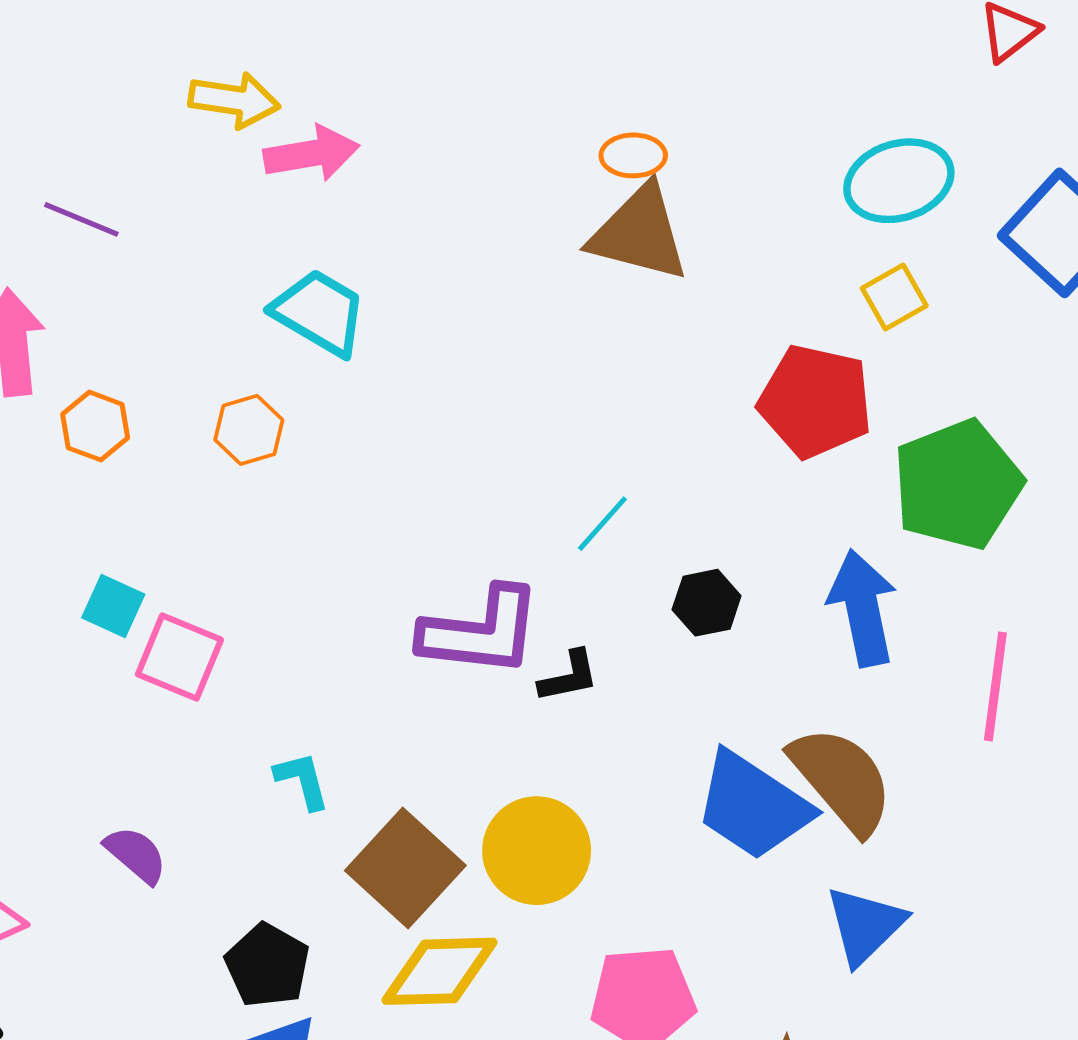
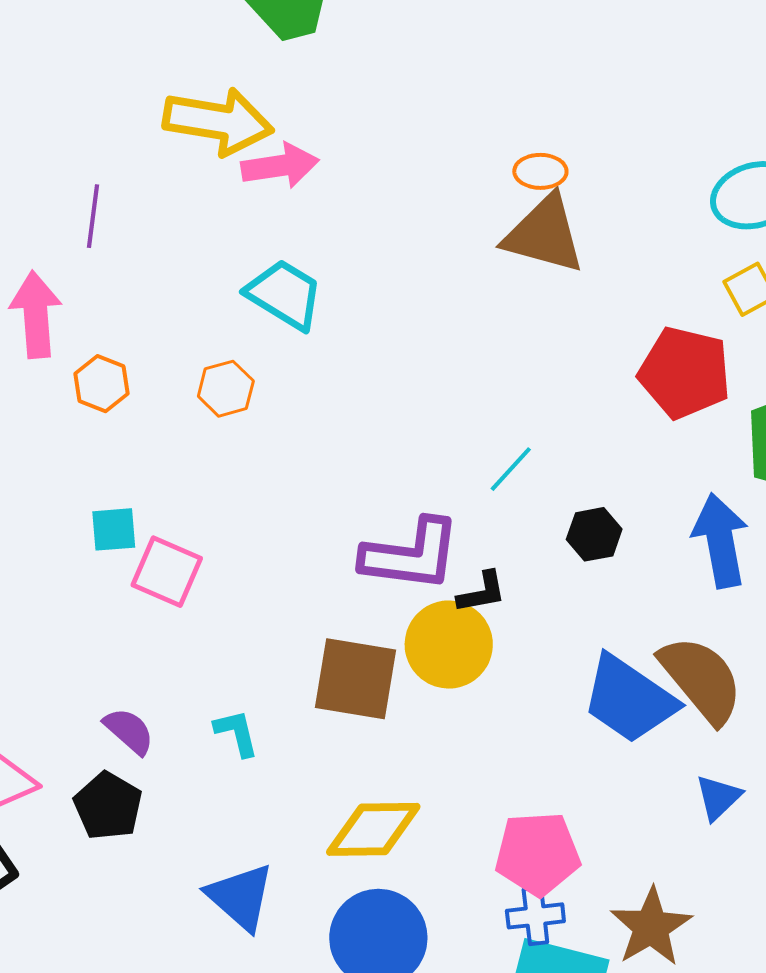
yellow arrow: (234, 100) -> (218, 121), size x1.5
purple line: (81, 219) -> (93, 216), turned 74
cyan square: (113, 606) -> (114, 529), turned -30
cyan L-shape: (302, 780) -> (237, 733), moved
yellow circle: (537, 851) -> (449, 645), moved
brown square: (405, 868) -> (356, 679), moved, turned -34
blue triangle: (865, 925) -> (718, 797), size x0.7
black pentagon: (267, 965) -> (108, 806), moved

